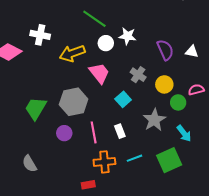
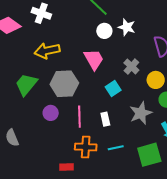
yellow arrow: (72, 53) -> (47, 51), moved

